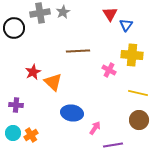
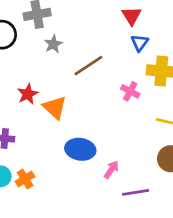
gray star: (63, 12) -> (53, 44), moved
blue triangle: (126, 25) -> (140, 43), moved
brown line: (78, 51) -> (88, 66), turned -30

